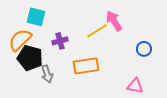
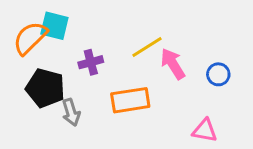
pink arrow: (114, 21) -> (173, 64), moved
orange semicircle: (20, 40) -> (30, 38), moved

